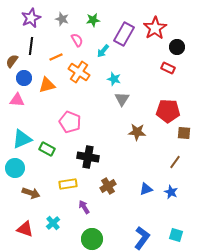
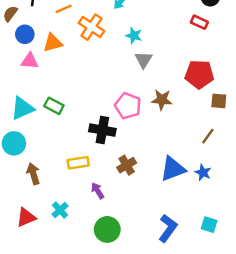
pink triangle: (17, 100) -> (30, 61), moved
pink pentagon: (70, 122) -> (128, 106), moved
green rectangle: (47, 149) -> (54, 106), moved
blue triangle: (146, 189) -> (173, 169), size x1.6
brown arrow: (31, 193) -> (33, 174), turned -126
red triangle: (25, 229) -> (26, 217), turned -42

